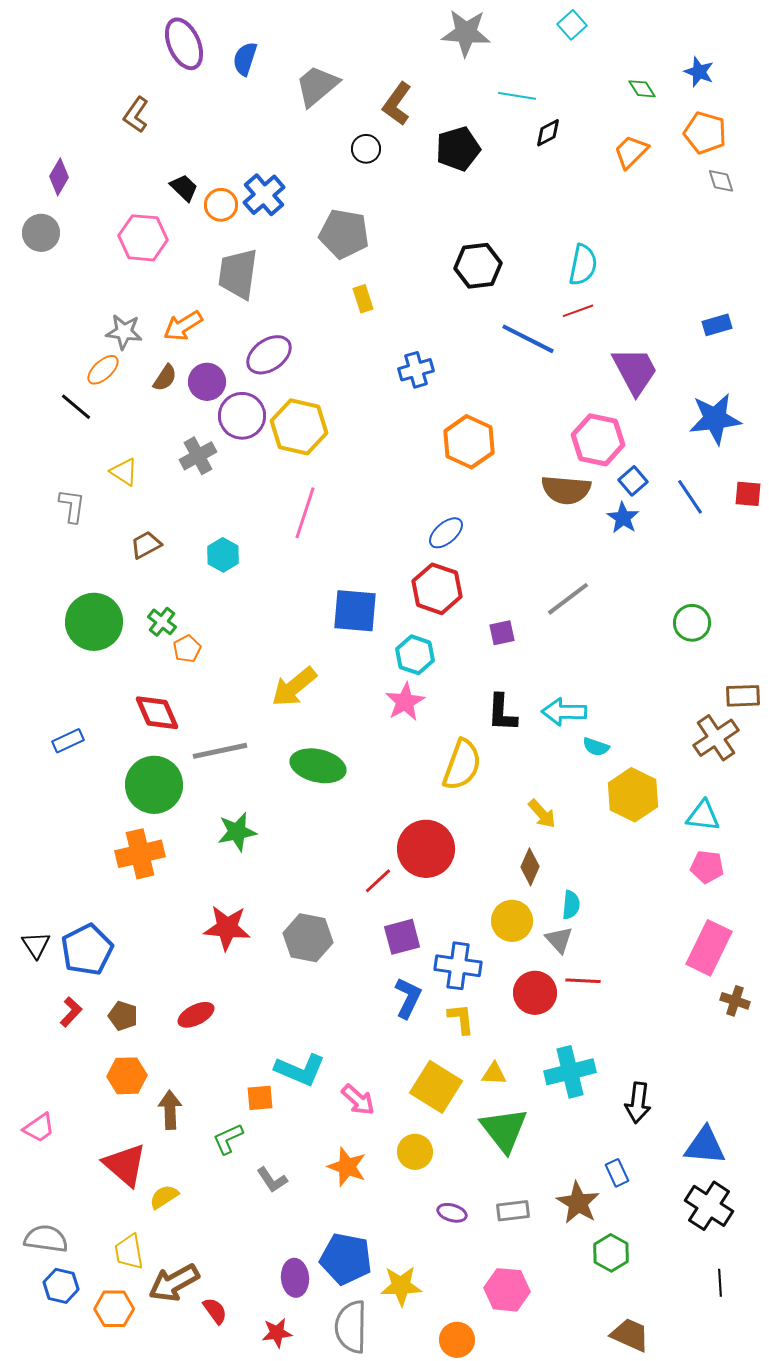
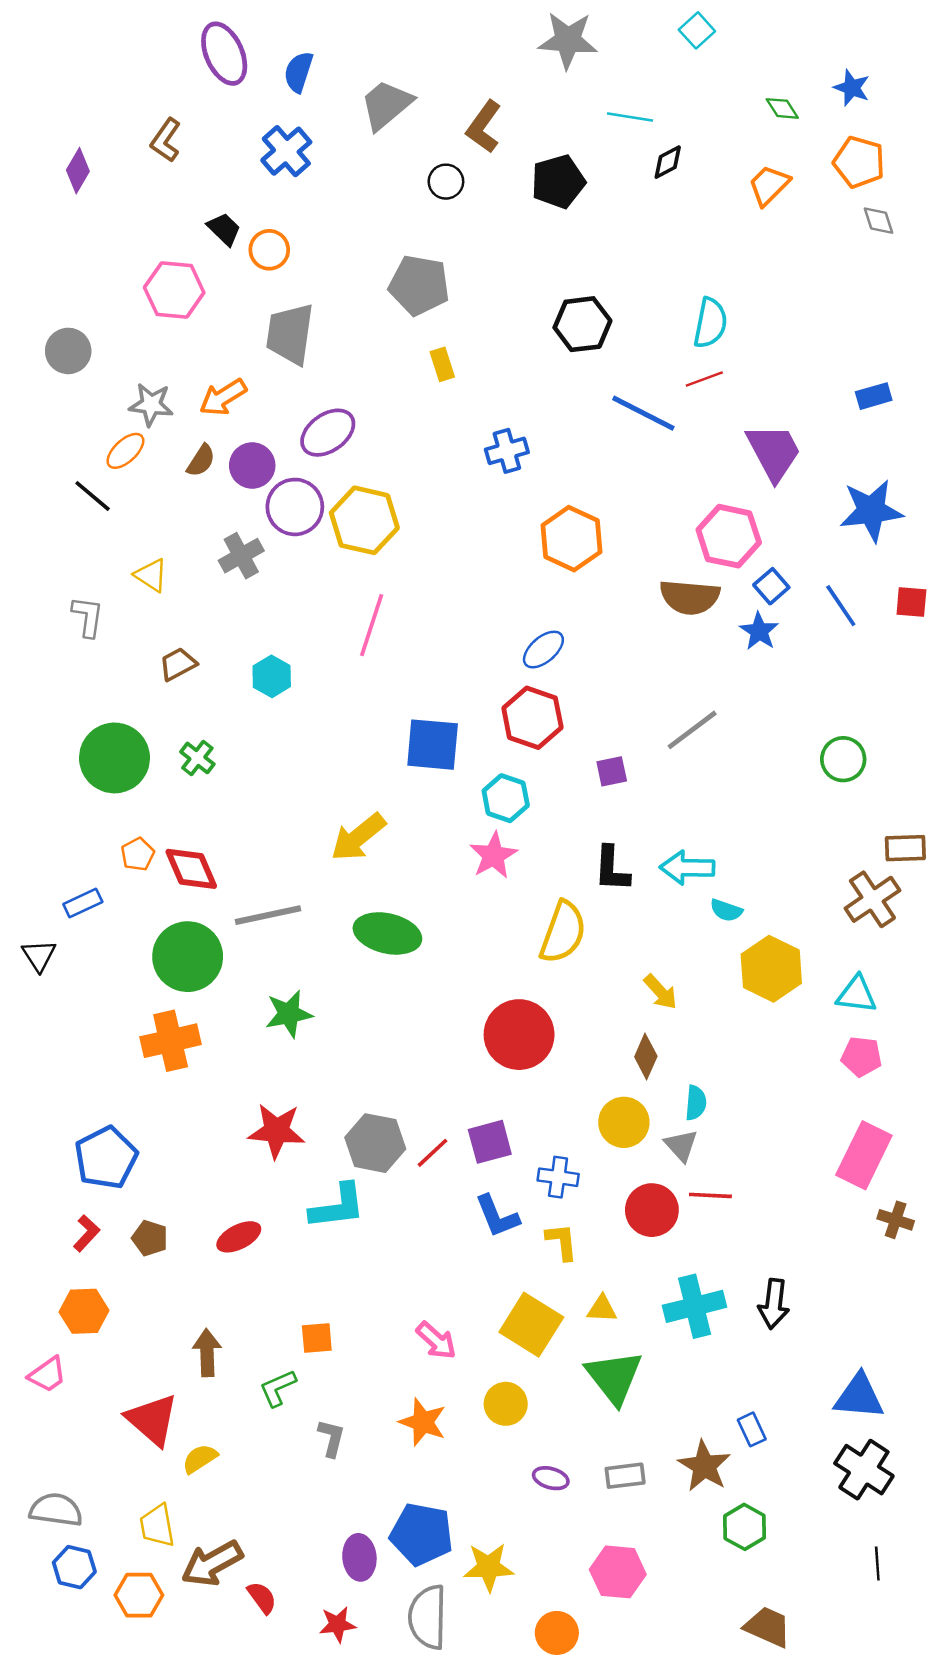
purple diamond: (59, 177) -> (78, 171), moved
blue cross: (264, 195) -> (286, 151), moved
gray circle: (41, 233) -> (68, 351), moved
orange pentagon: (187, 649) -> (138, 854), moved
red line: (378, 881) -> (433, 1153), moved
black triangle: (36, 945) -> (39, 955), moved
blue cross: (458, 966) -> (558, 1177), size x0.7
blue L-shape: (408, 998) -> (497, 1216), turned 132
cyan L-shape: (300, 1070) -> (338, 1206), moved, turned -30
orange hexagon: (127, 1076) -> (84, 1311), moved
black arrow: (638, 1103) -> (774, 1304), moved
gray L-shape: (272, 1180) -> (331, 1438), turned -132

